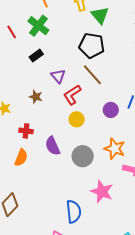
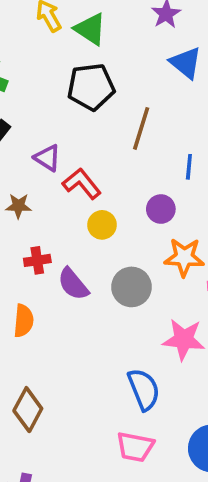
brown line: (92, 75) -> (141, 128), moved, turned 75
red L-shape: (72, 95) -> (82, 184), turned 100
purple circle: (111, 110) -> (161, 209), moved
red cross: (26, 131) -> (37, 260), moved

